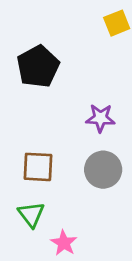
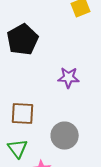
gray circle: (103, 170) -> (65, 136), moved

